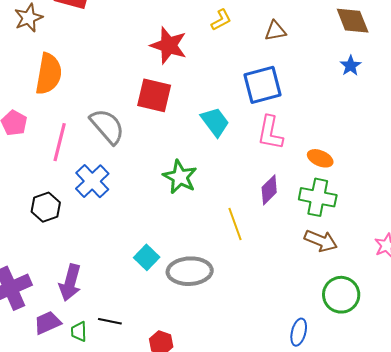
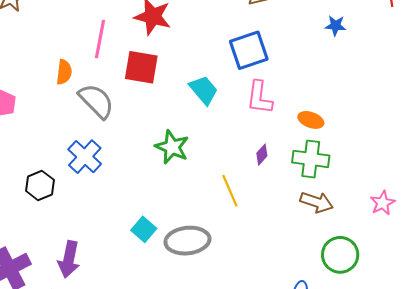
blue star: (351, 66) -> (336, 26), turned -30
orange semicircle: (49, 74) -> (64, 72), moved, size x0.6
pink line: (60, 142) -> (100, 39), moved
purple diamond: (269, 190) -> (262, 155), size x0.7

